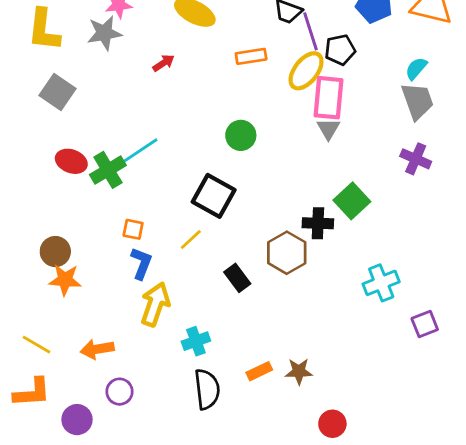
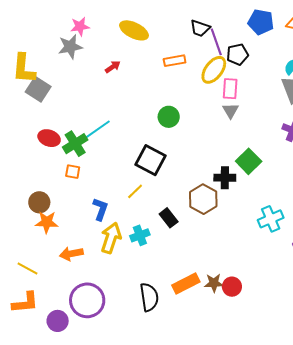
yellow L-shape: (44, 30) -> (24, 69), moved
pink rectangle: (328, 98) -> (230, 89), size x0.7
orange square: (133, 229) -> (73, 172), moved
cyan cross: (196, 341) -> (140, 235), moved
orange arrow: (97, 349) -> (71, 254), moved
orange rectangle: (259, 371) -> (186, 283), size x1.5
purple circle: (119, 392) -> (87, 300), size x1.8
red circle: (332, 424) -> (232, 287), moved

